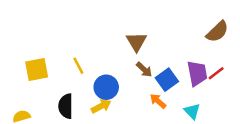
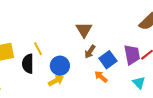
brown arrow: (144, 70) -> (90, 52), turned 80
black semicircle: (66, 106) -> (28, 64), moved
cyan triangle: (192, 111) -> (139, 83), moved

